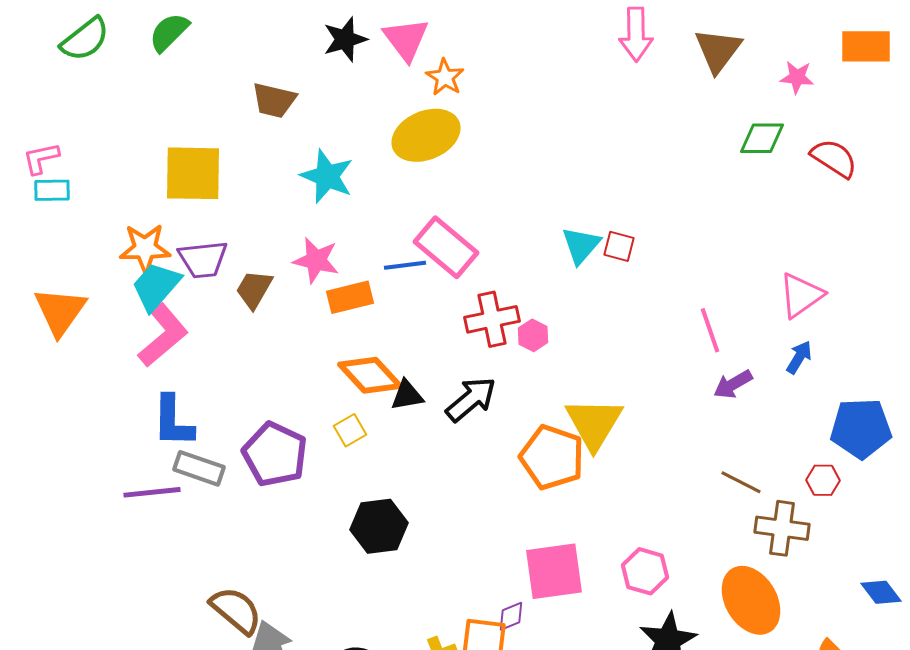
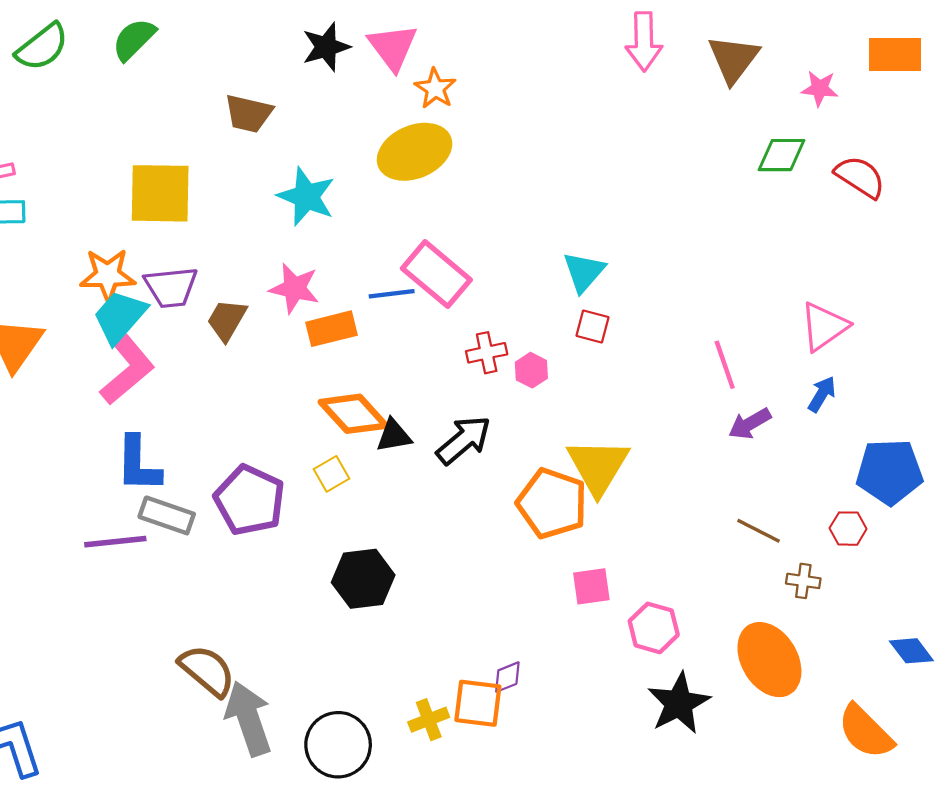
red square: (619, 246) -> (593, 327), moved
red cross: (492, 319) -> (487, 353), size x0.7
brown cross: (782, 528) -> (803, 581), size x0.6
pink square: (554, 571) -> (591, 586), moved, size x0.6

